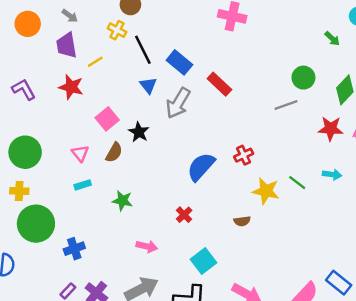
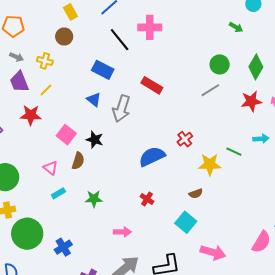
yellow cross: (117, 30) -> (45, 61), moved
black line: (143, 50) -> (120, 40), moved
blue rectangle: (179, 62) -> (103, 70), moved
blue semicircle: (201, 167) -> (152, 157), turned 36
cyan square: (204, 261) -> (186, 222), moved

